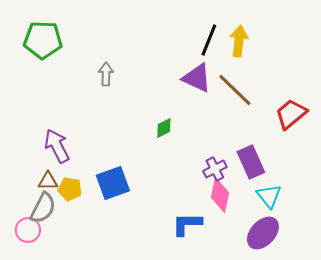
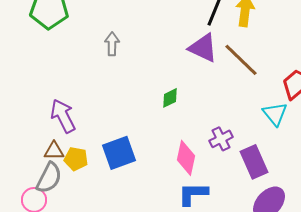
purple rectangle: (251, 162) -> (254, 162), moved
pink diamond: (220, 195) -> (186, 158), moved
cyan triangle: (269, 196) -> (275, 114), moved

